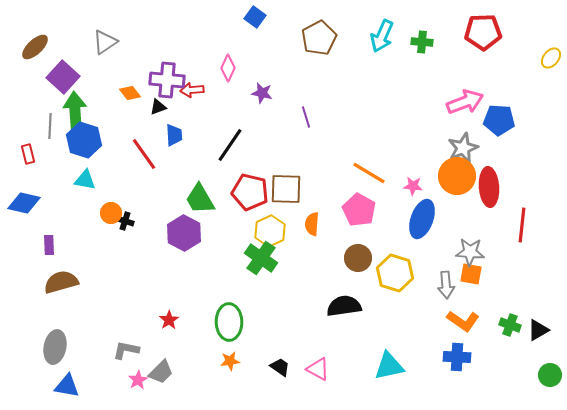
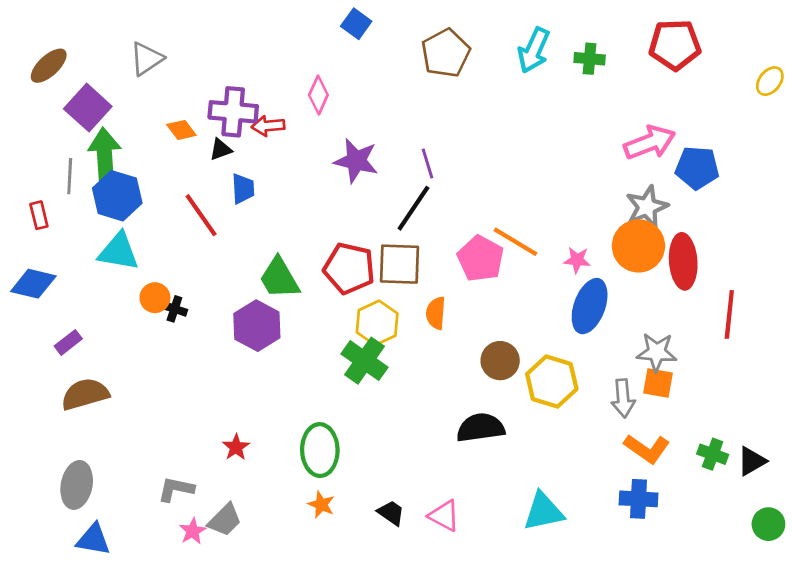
purple star: (262, 93) -> (356, 161), moved, size x1.5
black line: (230, 145) -> (413, 208), moved
cyan triangle: (85, 180) -> (119, 252), size x1.4
pink pentagon: (359, 210) -> (481, 259), moved
purple rectangle: (49, 245) -> (68, 342), turned 54
orange star: (230, 361) -> (321, 505), turned 30

